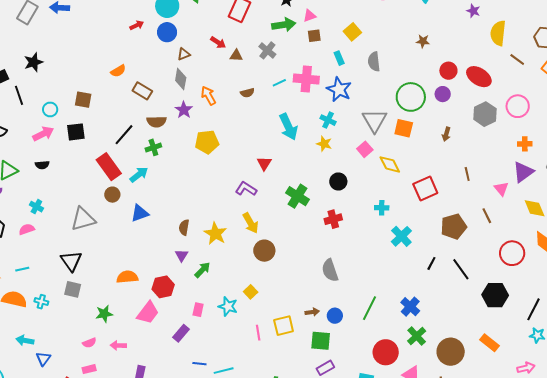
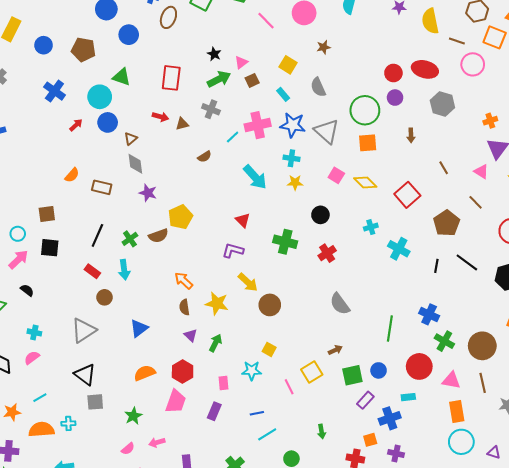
brown star: (423, 41) -> (324, 47), moved
orange arrow: (208, 96) -> (184, 281), moved
pink circle: (518, 106) -> (473, 64), moved
gray triangle: (375, 121) -> (327, 131), moved
brown semicircle: (157, 122) -> (158, 236), moved
black square: (76, 132) -> (50, 248), turned 30
black semicircle: (42, 165) -> (27, 290), turned -120
red rectangle: (109, 167) -> (92, 271), size x0.6
cyan arrow: (139, 175) -> (124, 270), turned 138
blue triangle: (140, 213) -> (139, 328), moved
blue circle: (335, 316) -> (379, 370), moved
blue line: (199, 364) -> (257, 413), moved

